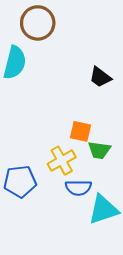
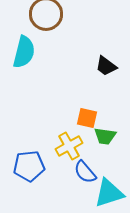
blue semicircle: (78, 188) -> (85, 172), turned 50

